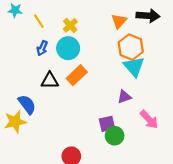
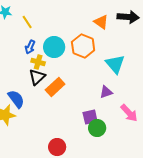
orange triangle: (119, 21) -> (101, 22), turned -35
yellow cross: (70, 25) -> (38, 62), moved, turned -32
orange hexagon: (131, 47) -> (83, 46), moved
orange rectangle: (77, 75) -> (55, 87), moved
black triangle: (50, 81) -> (37, 77), turned -42

